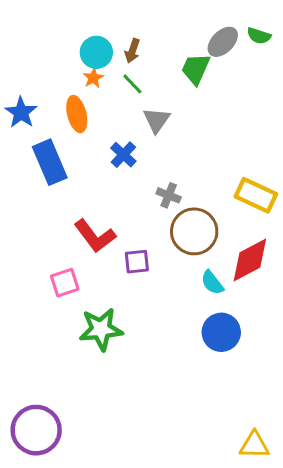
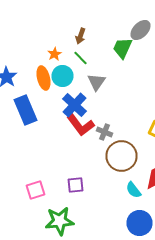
cyan circle: (96, 52) -> (62, 76), moved
blue cross: (123, 155) -> (74, 105), size x1.4
red L-shape: (95, 236) -> (80, 125), moved
purple square: (137, 262) -> (76, 185), moved

